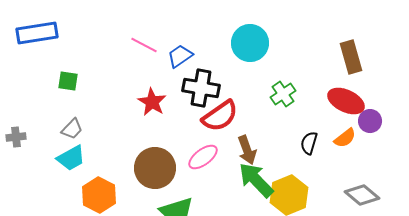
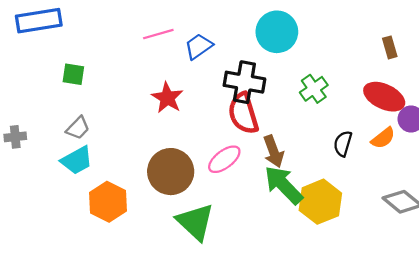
pink line: (144, 45) -> (158, 34), turned -44
brown rectangle: (351, 57) -> (390, 47), size x0.6
black cross: (201, 88) -> (244, 82), moved
red semicircle: (220, 116) -> (243, 113), turned 108

